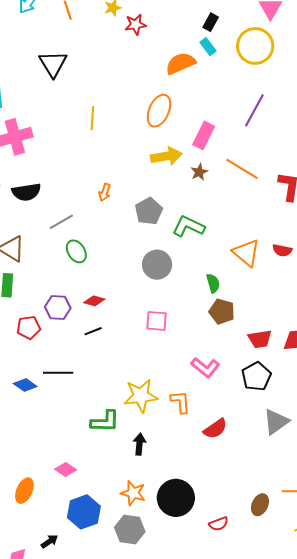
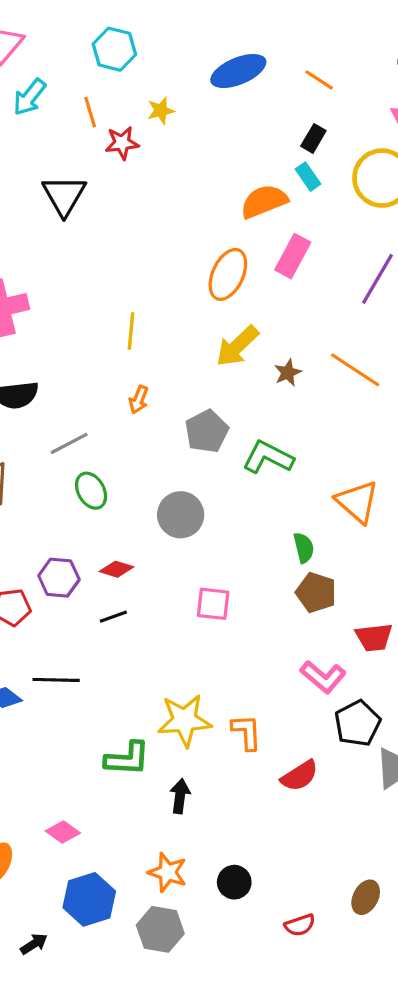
red star: (135, 25) -> (122, 143), moved
yellow line: (92, 118) -> (131, 331), moved
pink rectangle: (204, 135) -> (293, 256), moved
yellow arrow: (166, 156) -> (237, 346), turned 144
gray circle: (157, 265) -> (181, 515), moved
pink L-shape: (205, 367) -> (323, 677), moved
black pentagon: (256, 376) -> (358, 723), moved
black circle: (176, 498) -> (234, 882), size x0.6

